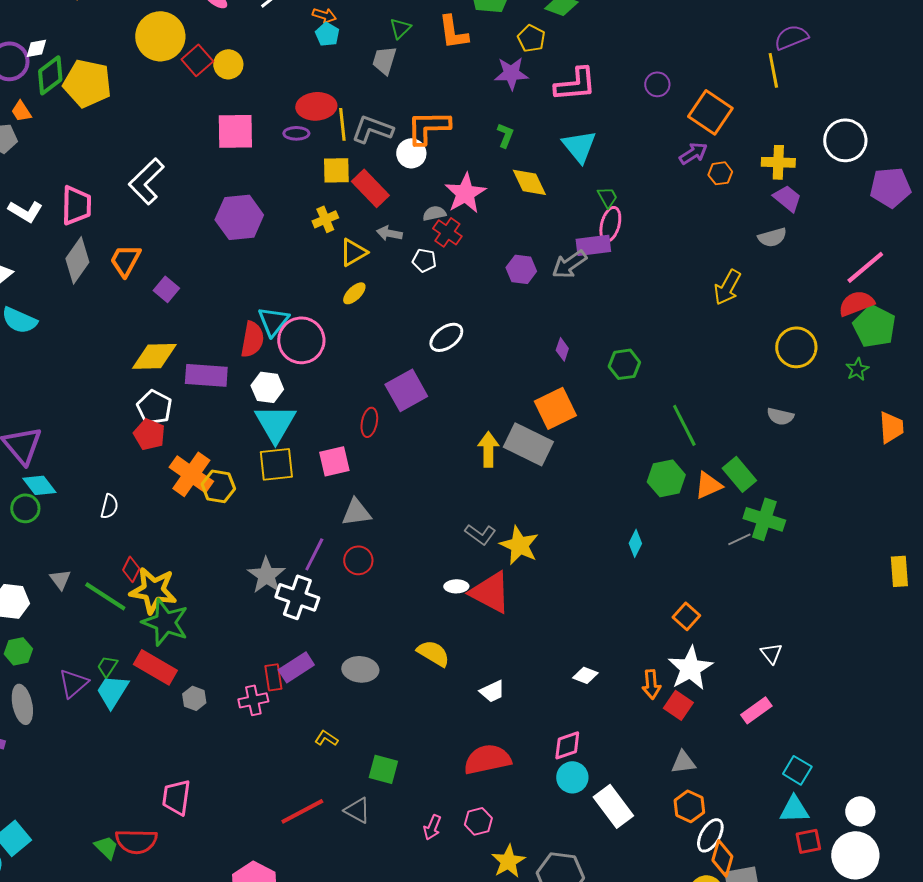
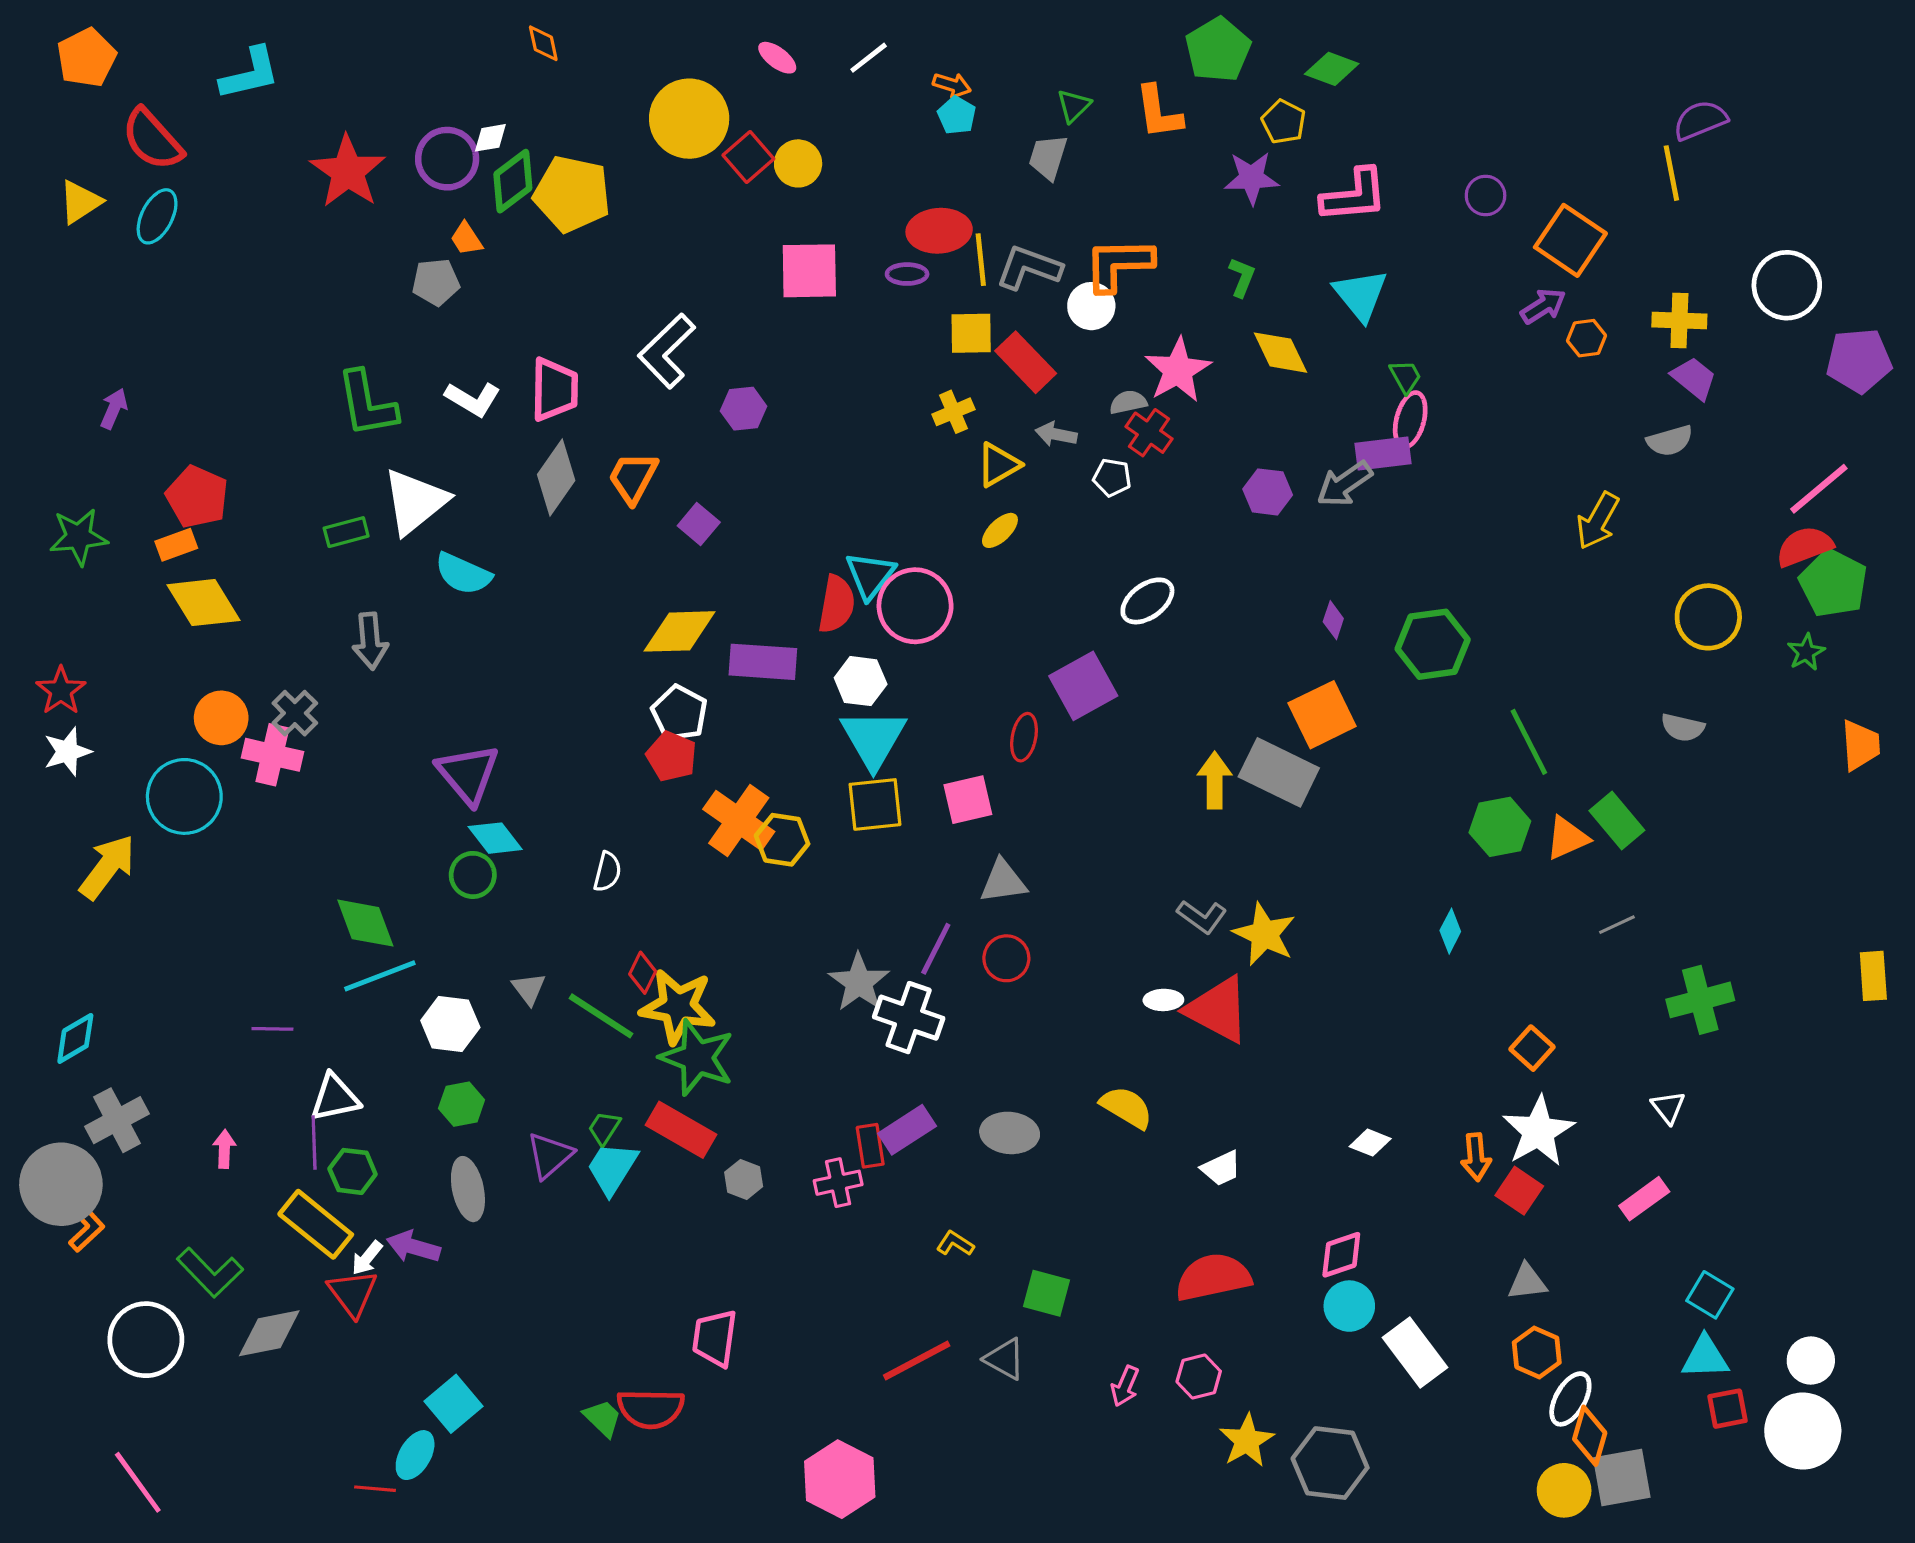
purple hexagon: (239, 217) -> (744, 409), moved, size x0.6
green hexagon: (624, 364) -> (1433, 644), size x1.4
green cross: (764, 519) -> (1700, 1000), moved, turned -33

